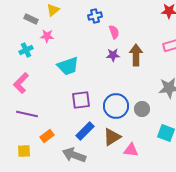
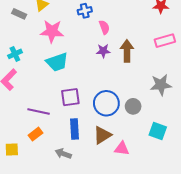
pink star: (47, 36) -> (52, 31), moved, size x1.6
cyan cross: (26, 50) -> (15, 54), moved
purple line: (27, 114) -> (39, 111), moved
blue rectangle: (85, 131) -> (75, 129), turned -48
gray arrow: (74, 155) -> (63, 154), size x0.7

